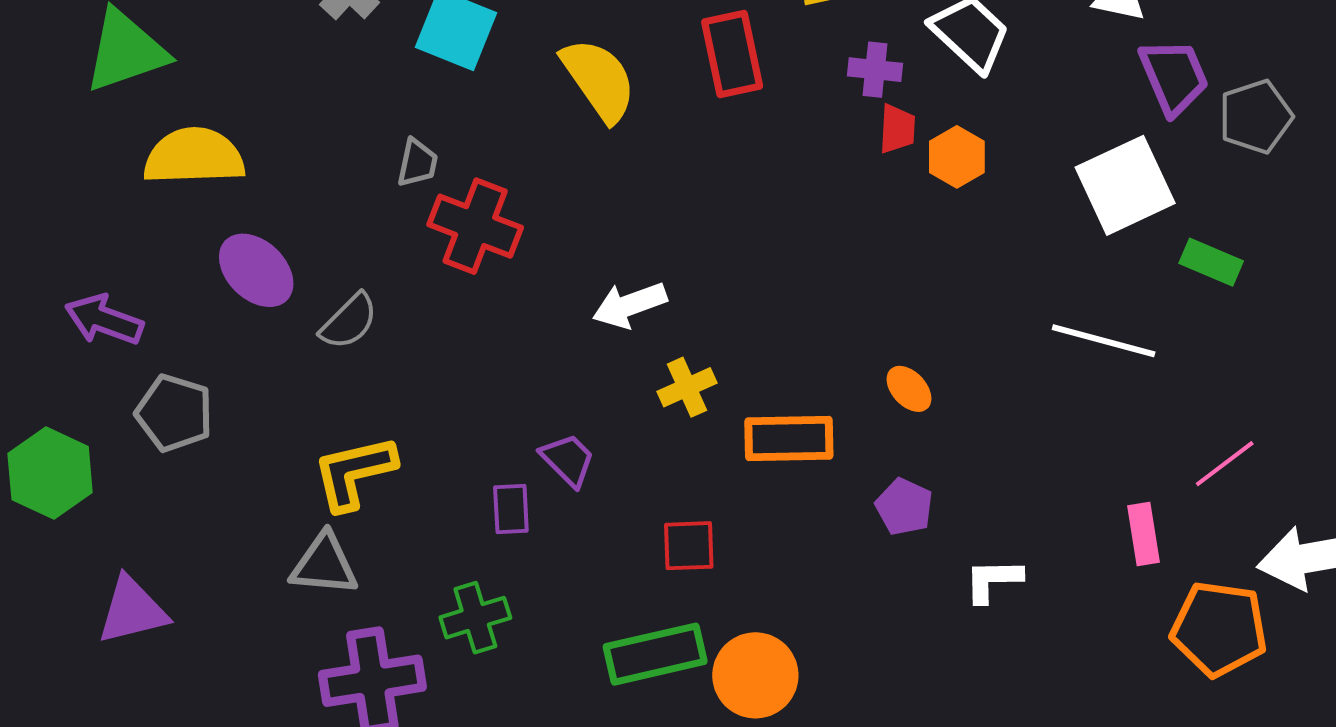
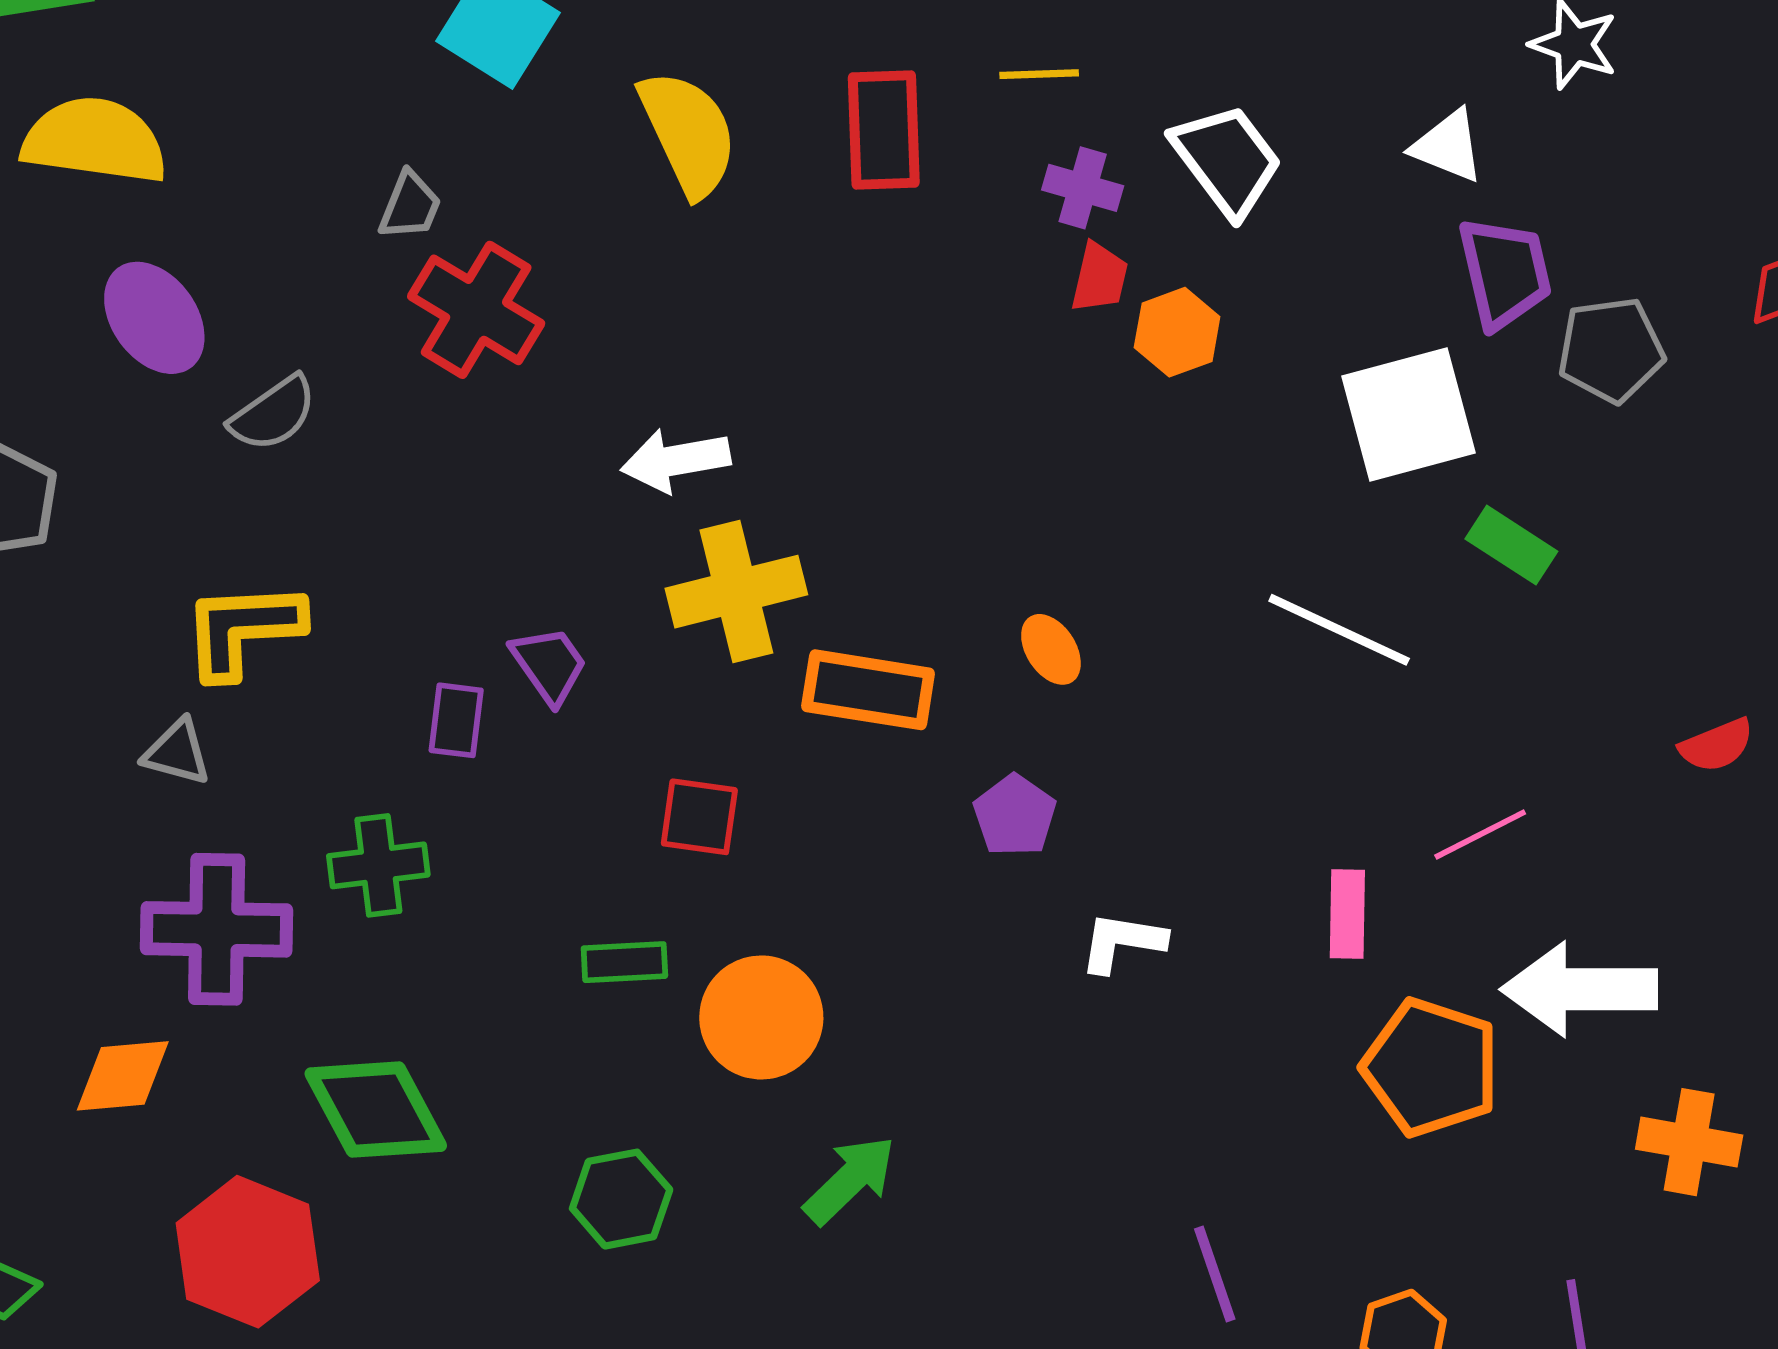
yellow cross: (687, 387) -> (736, 592), size x1.6
gray triangle: (324, 565) -> (177, 752), size x0.7
green rectangle: (655, 654) -> (624, 962), size x0.6

